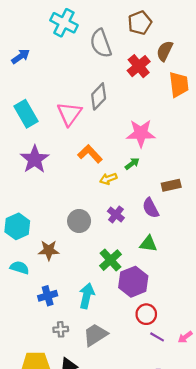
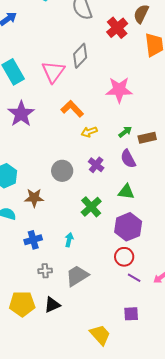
green arrow: (132, 164) -> (125, 132), moved
purple hexagon: (133, 282) -> (128, 227), moved
cyan arrow: (87, 296) -> (69, 240), size x0.6

